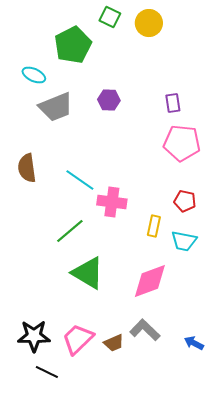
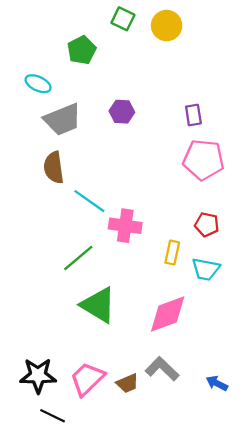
green pentagon: (73, 45) -> (82, 50), size x0.7
brown semicircle: (27, 168) -> (54, 168), moved

